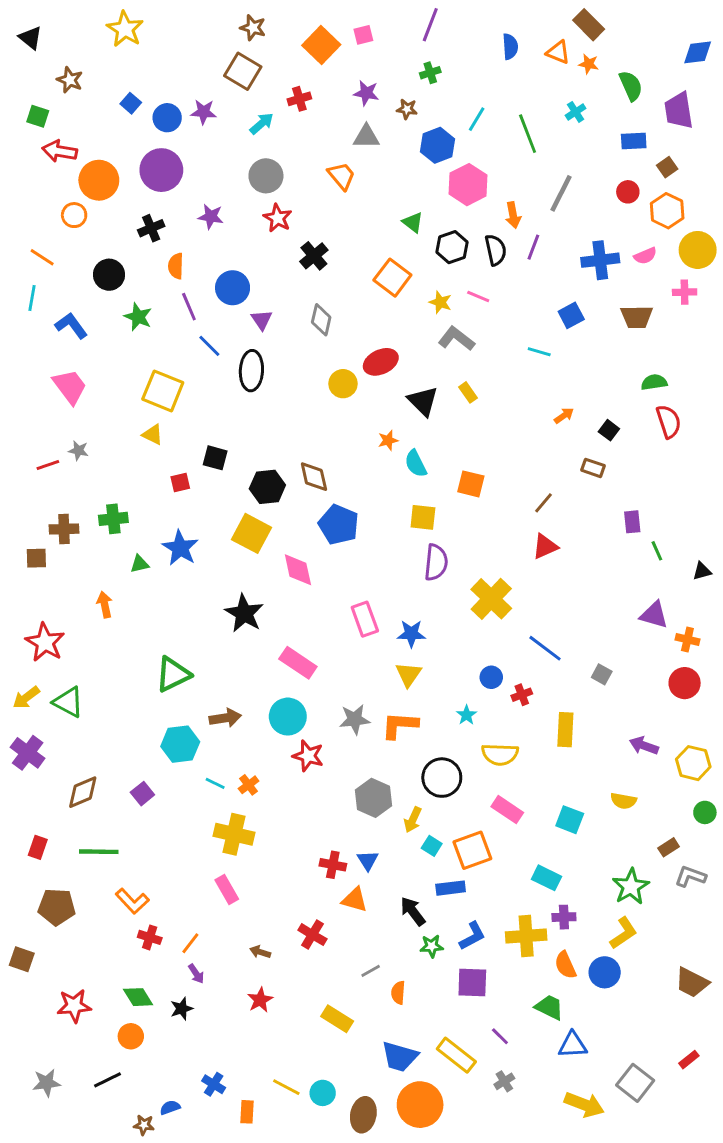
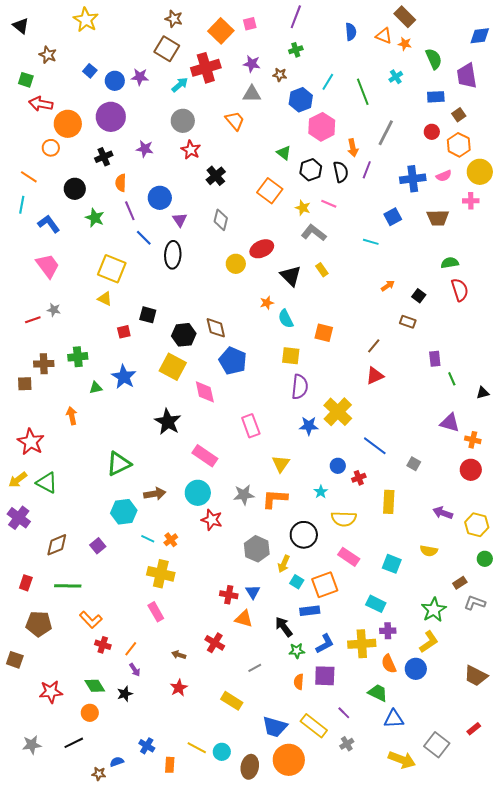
red cross: (299, 99) -> (206, 68), size x1.8
blue star: (411, 634) -> (309, 426), moved
orange semicircle: (398, 993) -> (299, 682), moved

